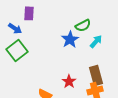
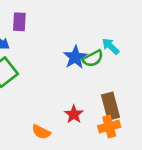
green semicircle: (83, 25) -> (93, 58), moved
cyan arrow: (96, 41) -> (111, 46), moved, turned -88

